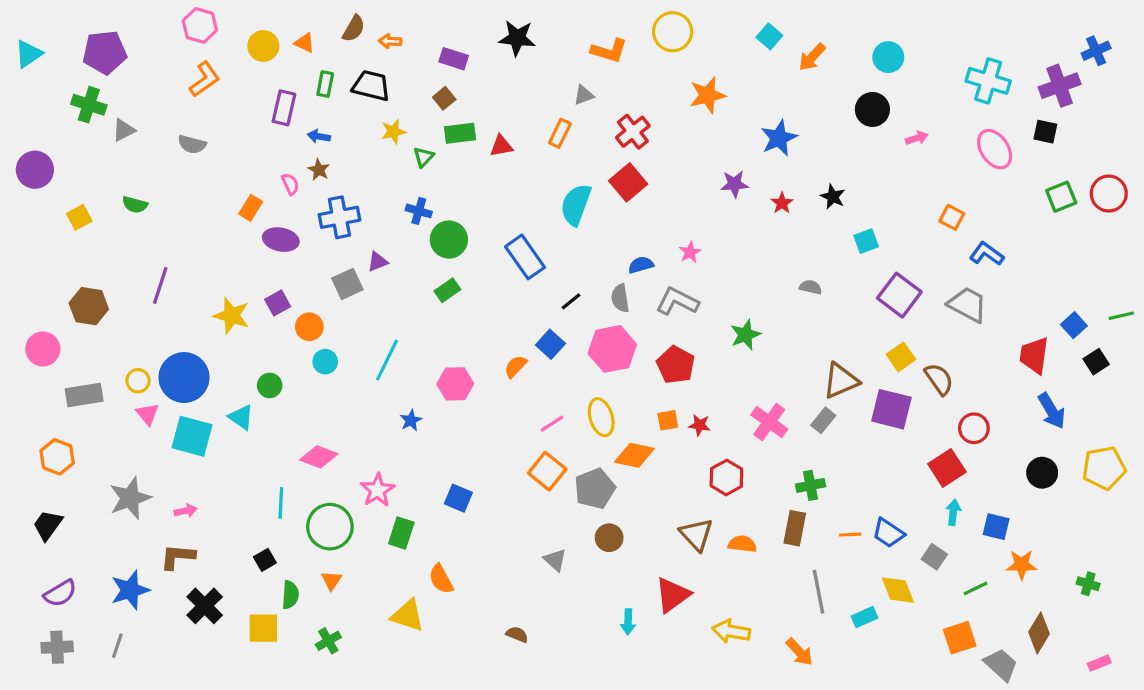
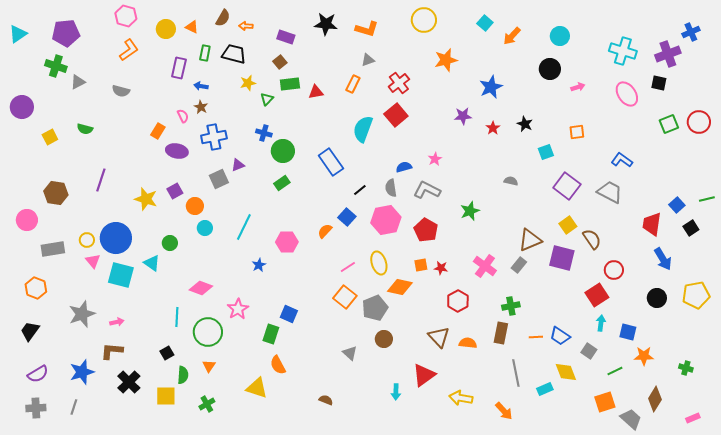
orange L-shape: (609, 51) -> (367, 29), moved
orange square: (952, 217) -> (577, 132), moved, turned -35
green rectangle: (401, 533) -> (271, 334), moved

